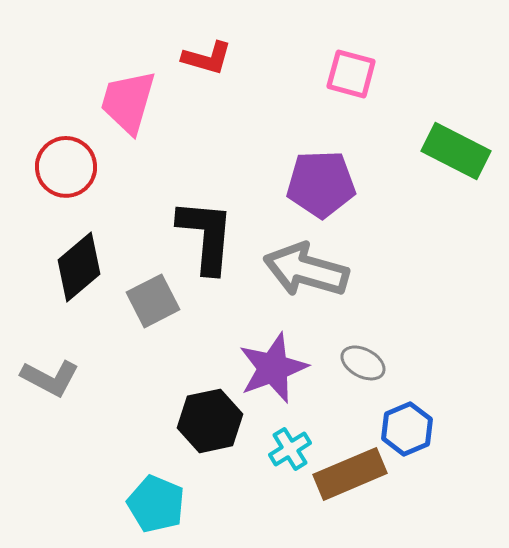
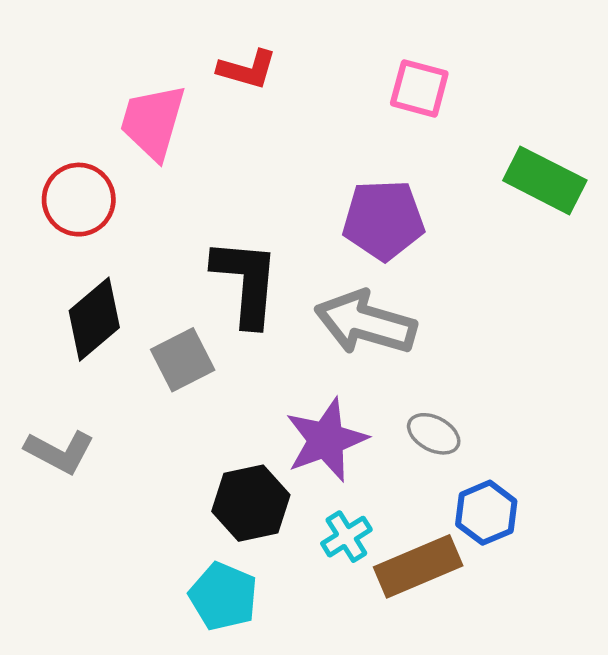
cyan pentagon: (156, 504) -> (223, 596), moved

